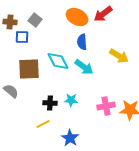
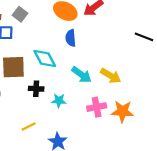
yellow arrow: (119, 56) -> (111, 76), moved
cyan arrow: (84, 67) -> (81, 75), moved
black cross: (50, 103) -> (36, 89), moved

